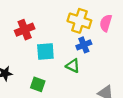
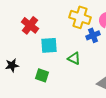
red cross: (25, 30) -> (30, 25), turned -30
blue cross: (84, 45) -> (93, 35), moved

